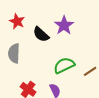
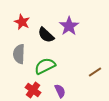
green semicircle: (64, 65) -> (45, 66), moved

